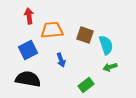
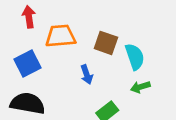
blue arrow: (61, 60) -> (87, 75), moved

